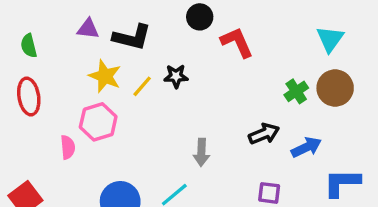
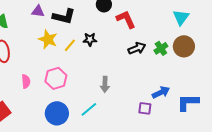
pink hexagon: (98, 122) -> (56, 78), moved
black arrow: (264, 134) -> (137, 48), moved
blue arrow: (306, 147) -> (161, 92), moved

